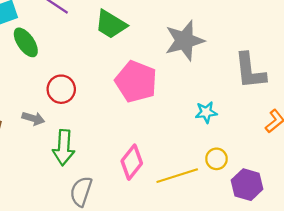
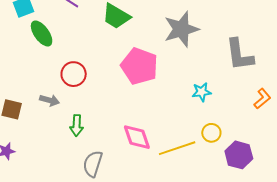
green arrow: (64, 148) -> (77, 125), size x0.7
pink diamond: (132, 162) -> (137, 137), turned -56

